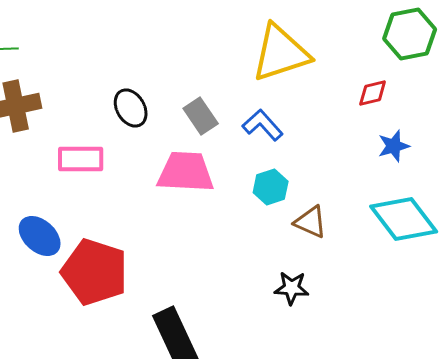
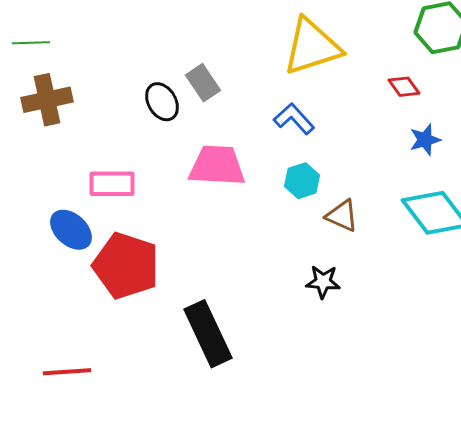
red diamond: (373, 93) -> (404, 87), turned 68
gray rectangle: (201, 116) -> (203, 83), moved
pink rectangle: (81, 159) -> (112, 184), moved

